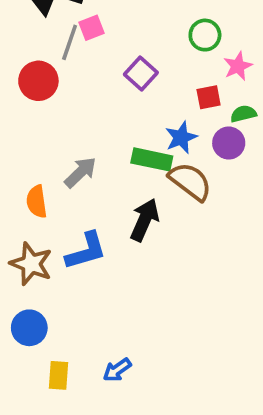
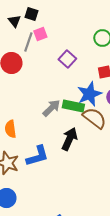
blue star: (181, 138) -> (89, 94), size x1.4
gray arrow: (81, 172) -> (51, 108), moved

